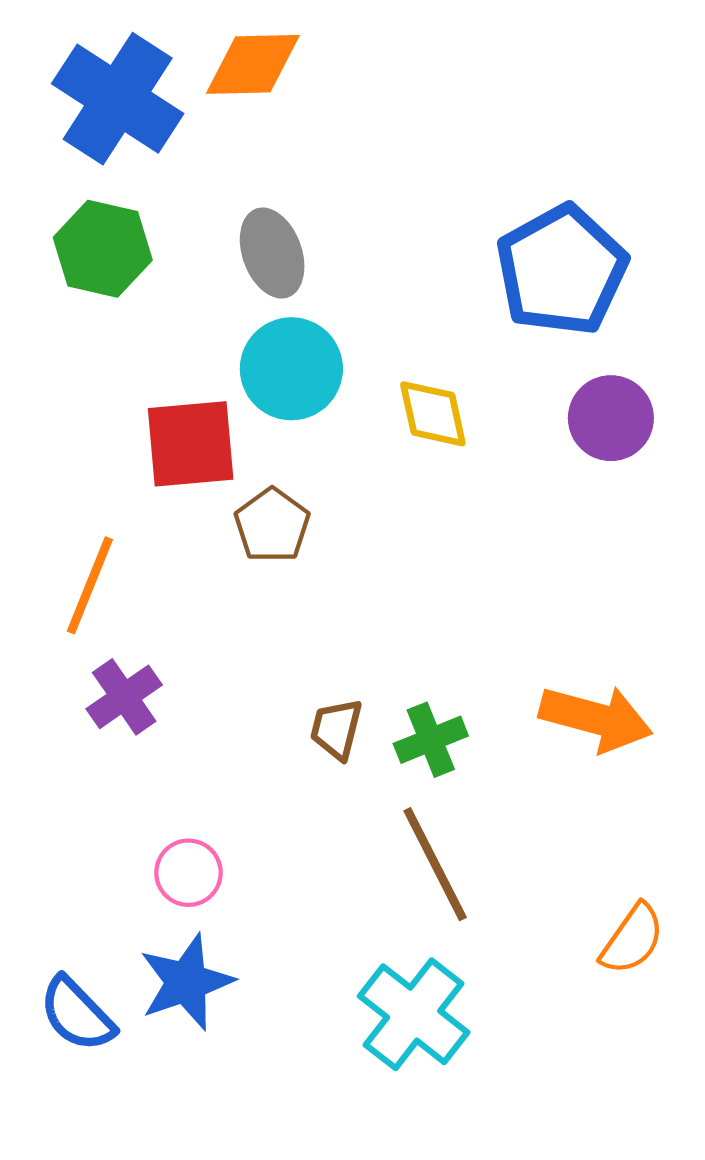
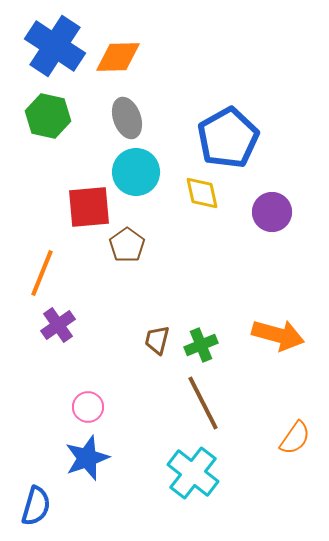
orange diamond: (253, 64) -> (118, 57), moved
blue pentagon: (562, 270) -> (228, 138), moved
purple circle: (611, 418) -> (272, 212), moved
blue semicircle: (77, 1014) -> (36, 506), moved, turned -120

